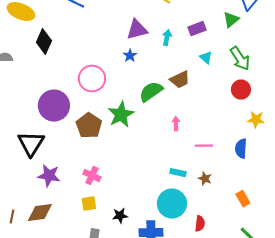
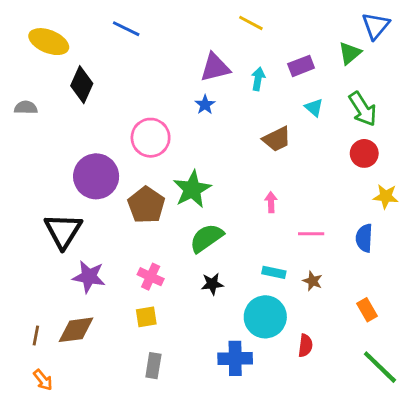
green semicircle: (151, 92) -> (206, 238), moved
black star: (120, 216) -> (212, 284), moved

